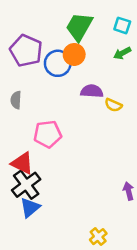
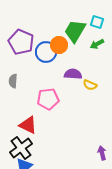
green trapezoid: (79, 27) -> (75, 31), moved
pink pentagon: (48, 134) -> (48, 99), moved
red triangle: (22, 163) -> (28, 125), moved

